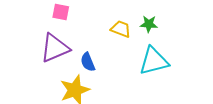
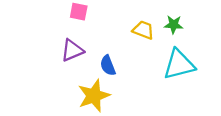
purple triangle: (55, 48) -> (72, 50), size x0.7

